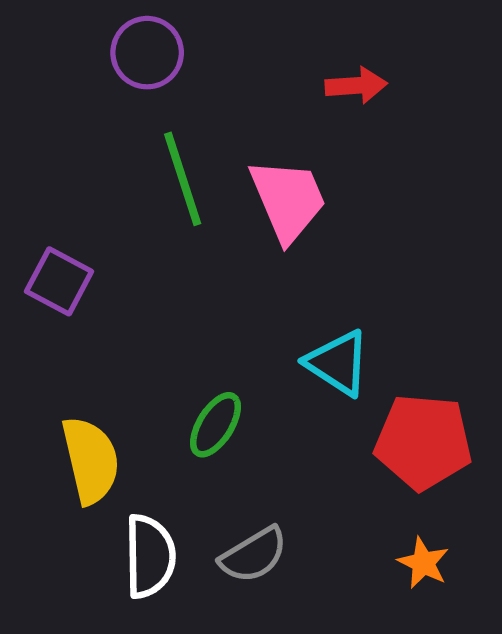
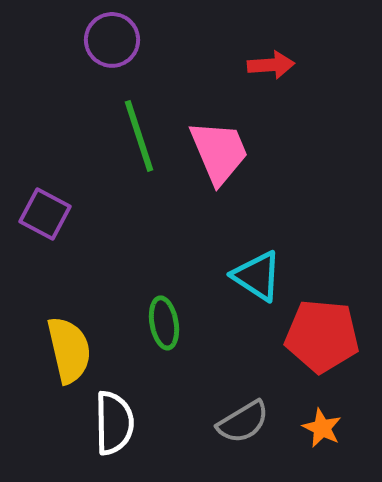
green ellipse: (215, 425) -> (164, 323), turned -42
gray semicircle: (254, 555) -> (243, 422), moved

